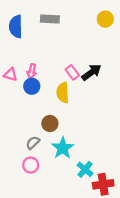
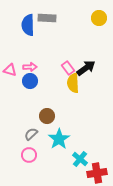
blue semicircle: (16, 27) -> (28, 25), moved
pink arrow: (32, 71) -> (30, 67), turned -104
yellow semicircle: (63, 93) -> (73, 83), moved

